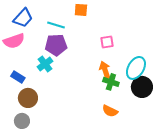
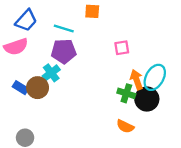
orange arrow: (105, 70) -> (137, 80), moved
black circle: (142, 87) -> (147, 99), moved
brown circle: (28, 98) -> (38, 88), moved

